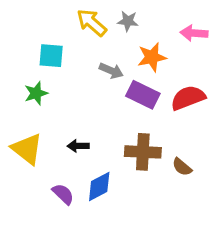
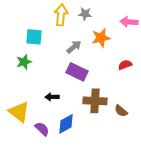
yellow arrow: (92, 23) -> (61, 15), turned 55
gray arrow: (111, 71) -> (74, 47), turned -63
purple rectangle: (143, 95) -> (77, 72), moved
red semicircle: (188, 98) -> (125, 65), size x0.6
yellow triangle: (27, 149) -> (19, 112), moved

